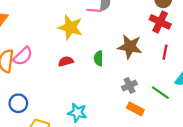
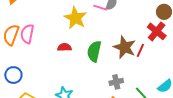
red line: (165, 52) -> (140, 50), moved
pink semicircle: (23, 56) -> (27, 34), turned 132
green semicircle: (99, 58) -> (94, 51), size x1.5

